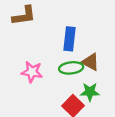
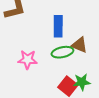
green star: (90, 92) -> (82, 82), moved

